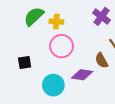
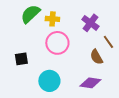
purple cross: (102, 16) -> (90, 23), moved
purple diamond: (82, 75) -> (90, 83), moved

